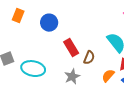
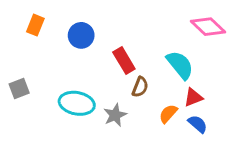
red rectangle: (71, 48) -> (124, 60), moved
cyan ellipse: (33, 69) -> (77, 103), moved

